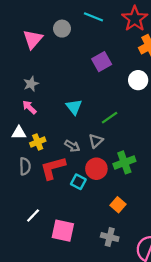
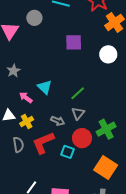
purple square: (102, 62) -> (74, 42), turned 36
pink arrow: (29, 107) -> (26, 97), moved
cyan triangle: (74, 107) -> (45, 87), moved
green line: (110, 118) -> (78, 93), moved
orange square: (118, 205) -> (106, 167), size x1.6

